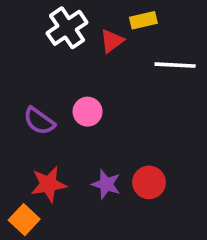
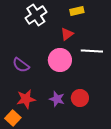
red triangle: (112, 41) -> (67, 34), moved
white line: (175, 65) -> (92, 51), moved
pink circle: (88, 112) -> (60, 60), moved, size x1.5

